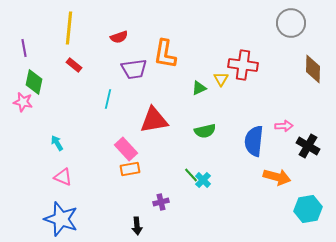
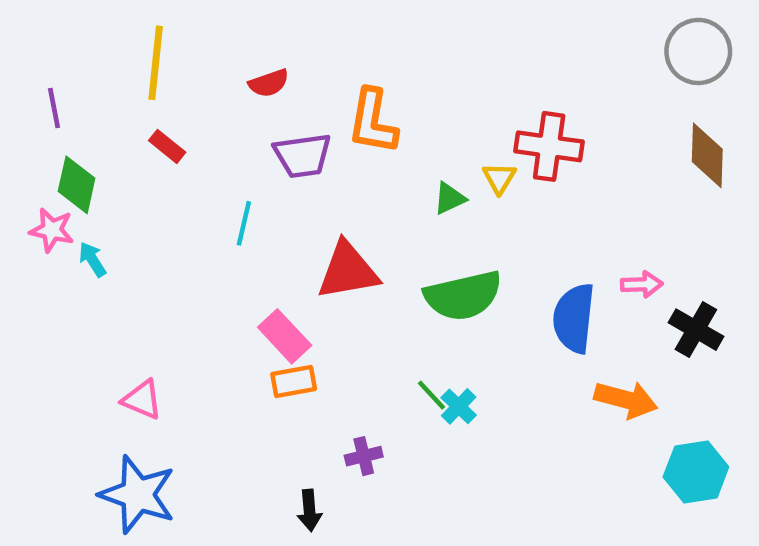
gray circle: (291, 23) -> (698, 51), moved
green semicircle: (205, 131) -> (463, 296), size x1.6
cyan arrow: (57, 143) -> (92, 259), moved

